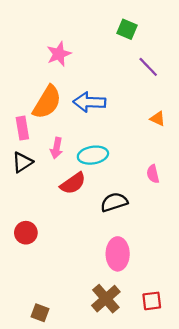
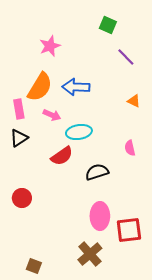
pink arrow: (56, 148) -> (52, 115), moved, turned -78
red square: (152, 301) -> (129, 230), moved, size x1.5

